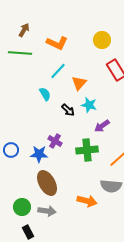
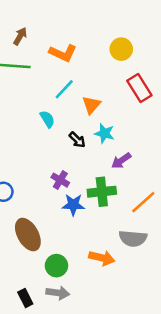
blue star: (39, 154) -> (73, 205), moved
brown ellipse: (47, 183) -> (28, 235), moved
green circle: (22, 207) -> (56, 266), moved
gray arrow: (47, 211) -> (58, 293), moved

